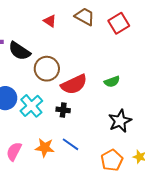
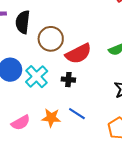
black semicircle: (19, 51) -> (23, 22), turned 65
pink semicircle: (14, 151) -> (21, 123), turned -144

